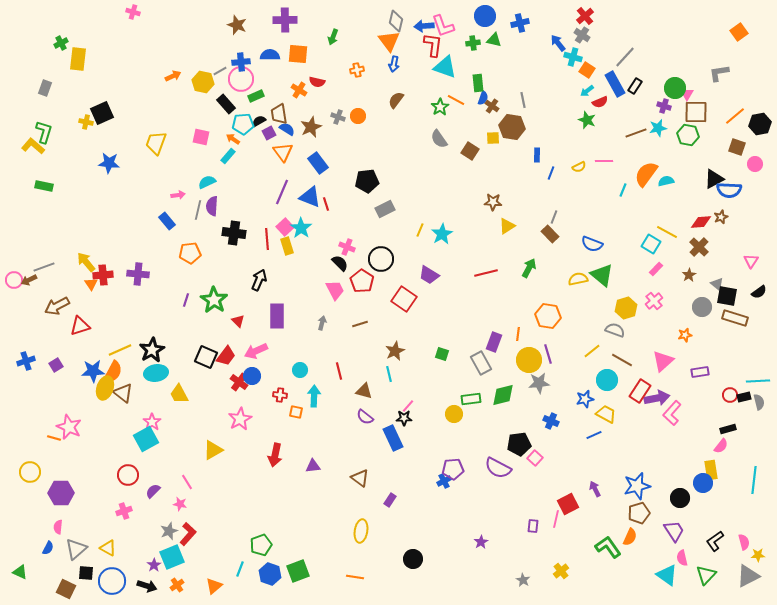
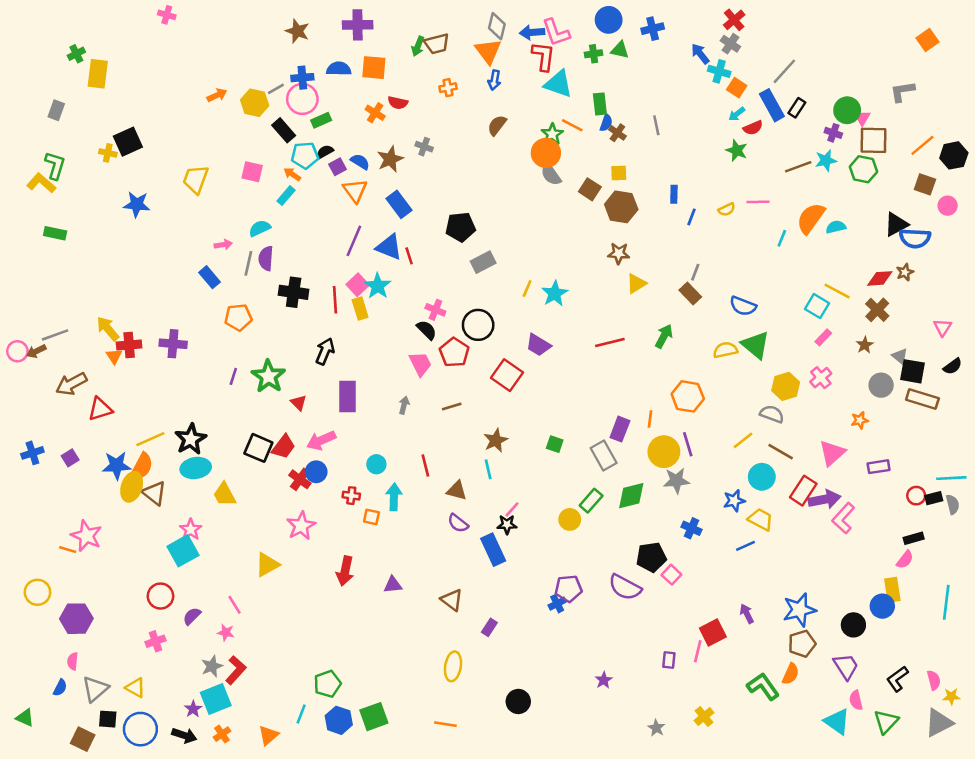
brown trapezoid: (279, 114) -> (437, 44), moved, turned -95
orange circle: (358, 116) -> (546, 153), moved, size x1.5
brown hexagon: (512, 127) -> (621, 207), moved
green rectangle: (471, 399) -> (591, 501), turned -42

